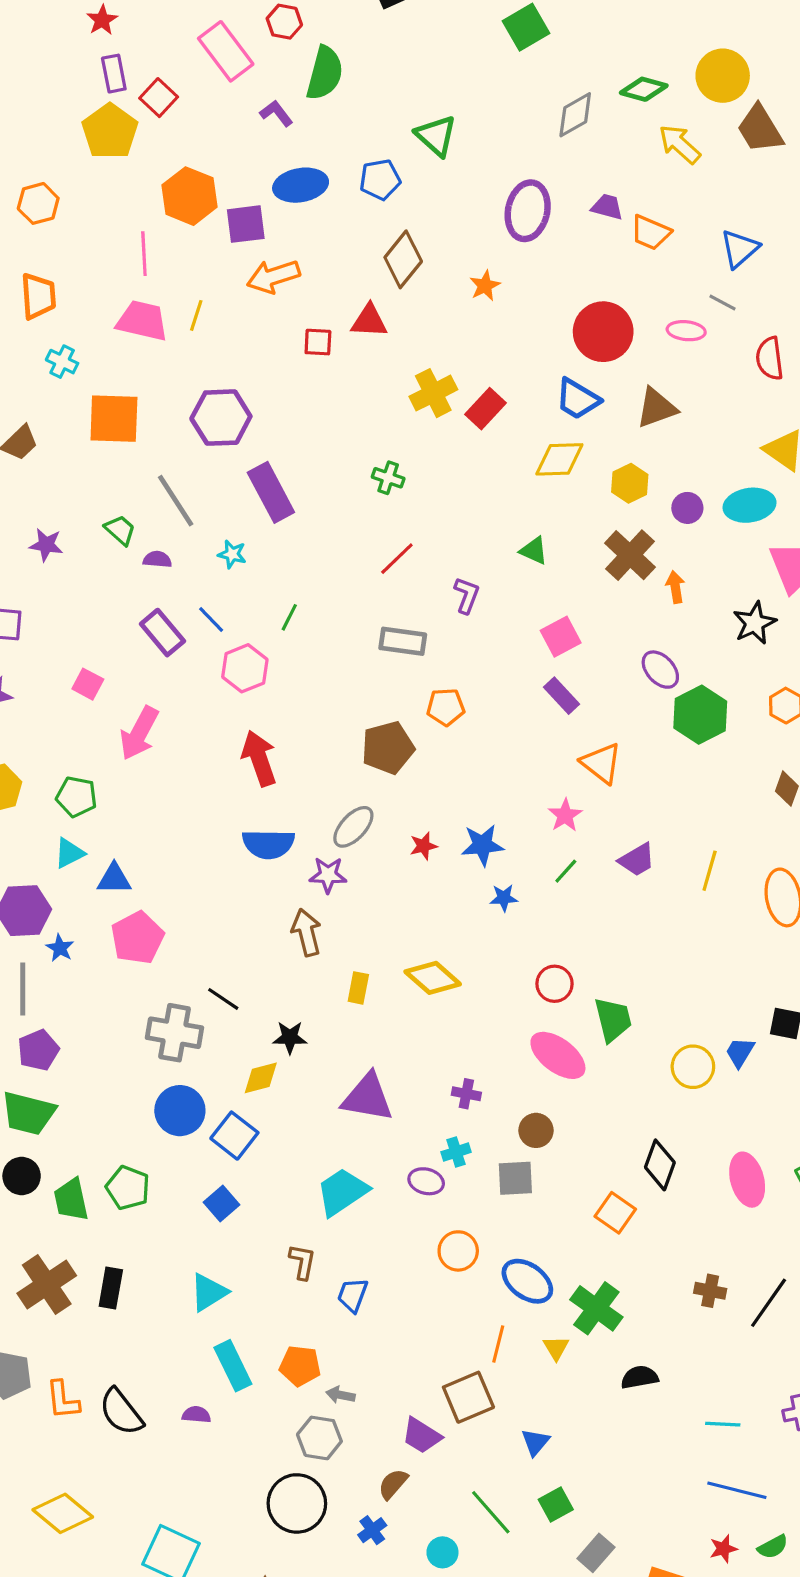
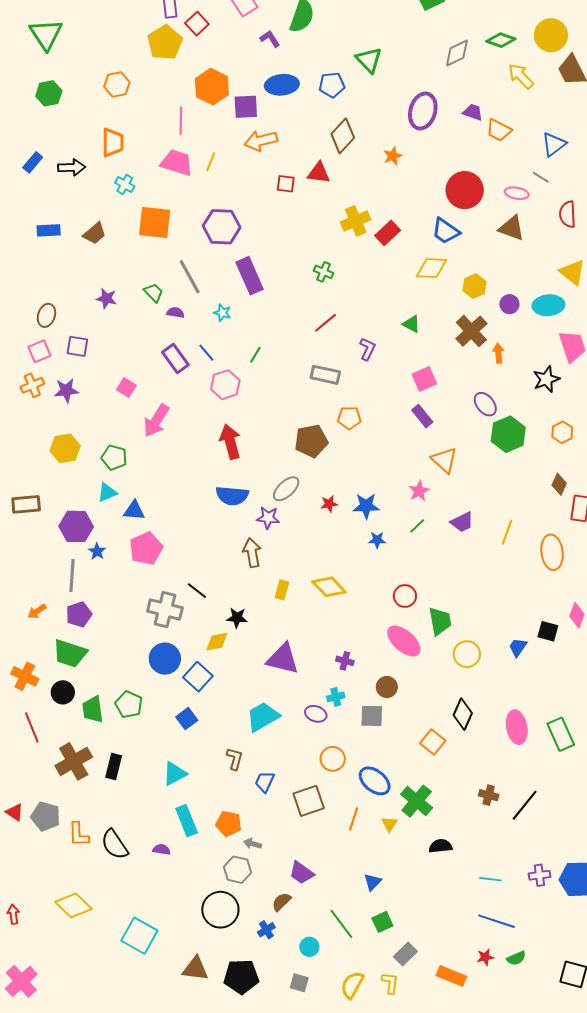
brown triangle: (656, 408) -> (512, 228), moved, turned 36
yellow circle: (693, 1067) -> (467, 654), moved
brown square: (468, 1397) -> (309, 801), moved

